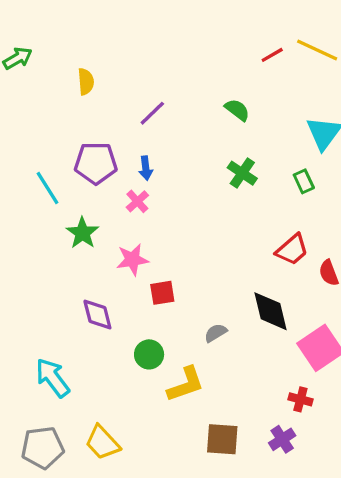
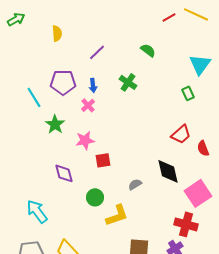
green cross: (242, 173) -> (128, 82), moved
red cross: (300, 399) -> (186, 224), size x1.6

